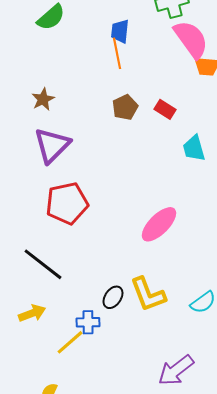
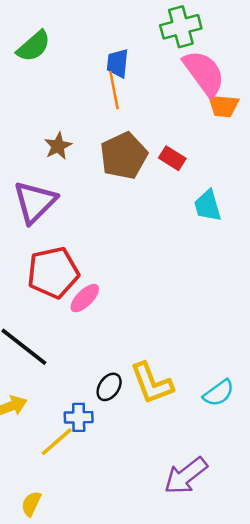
brown star: (43, 99) -> (58, 146), moved
brown pentagon: (125, 107) -> (124, 156), size x1.5
pink ellipse: (159, 224) -> (85, 298), moved, size x0.7

